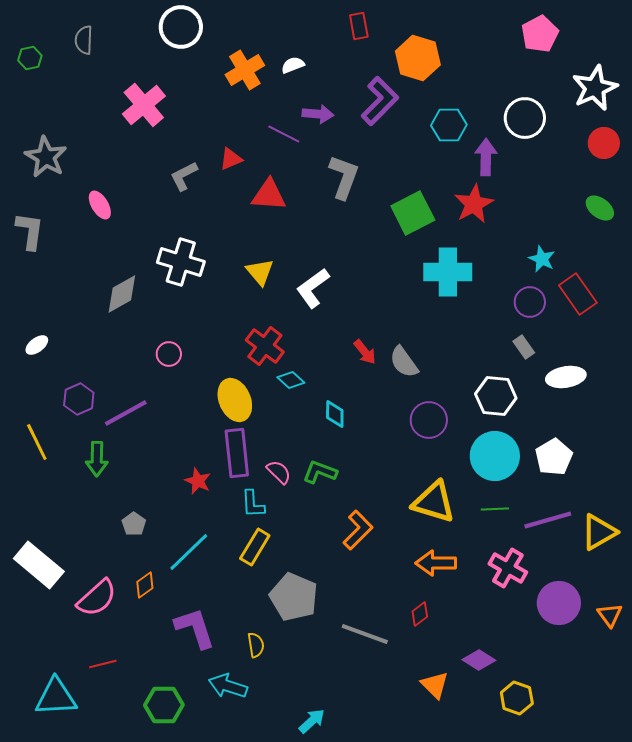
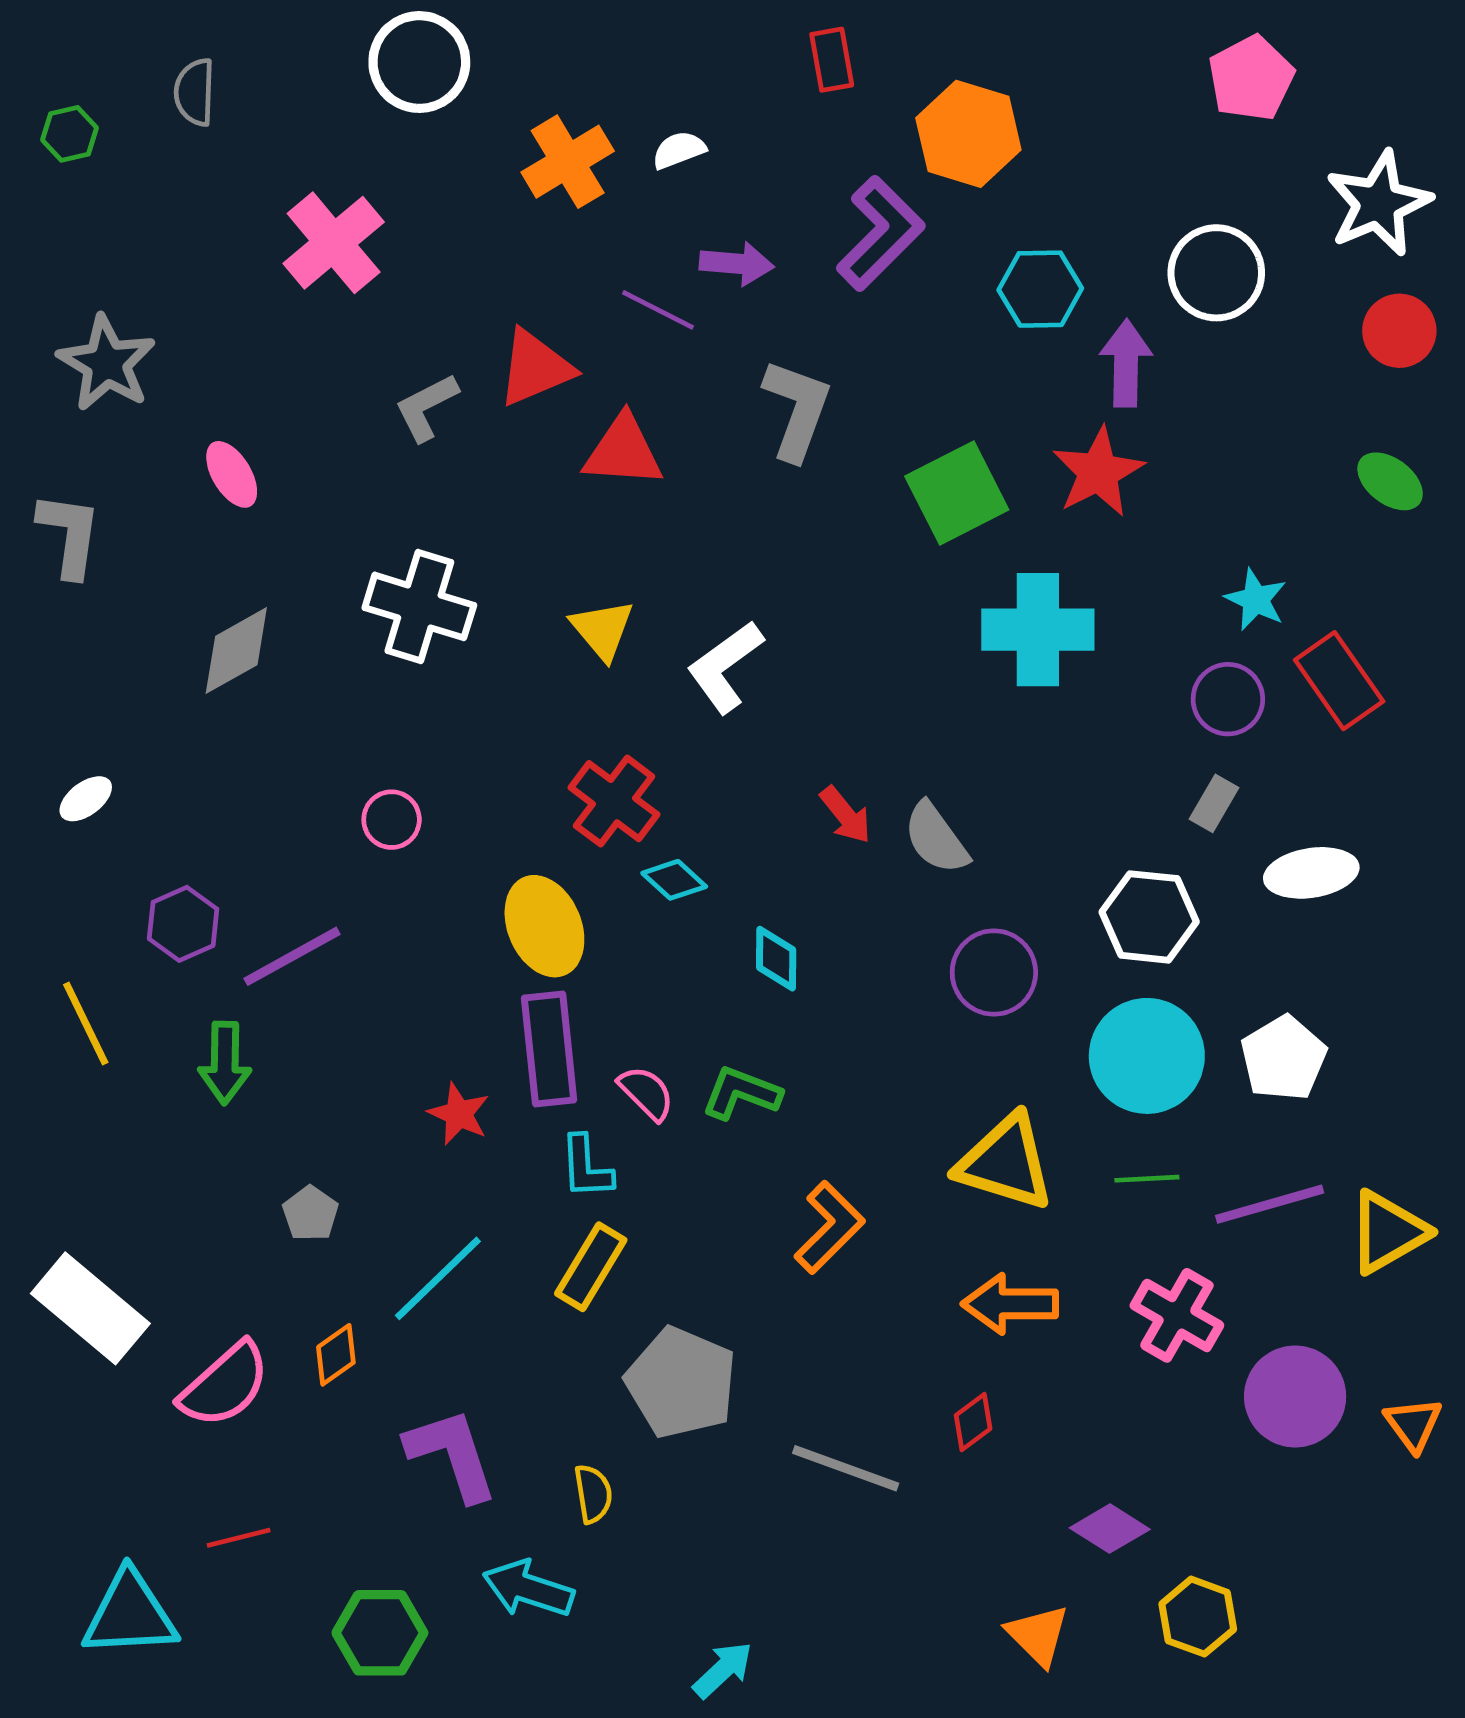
red triangle: (231, 159) -> (535, 368), size x1.5
gray diamond: (122, 294) -> (236, 650), moved
gray rectangle: (524, 347) -> (1214, 803), turned 65
orange triangle: (435, 685) -> (1038, 1635), moved

